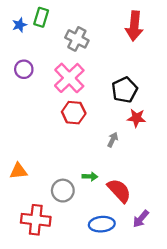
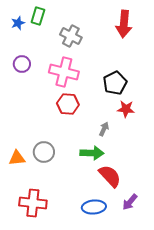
pink cross: (69, 78) -> (64, 72), turned -32
green arrow: (90, 176) -> (92, 153), moved, size x1.6
gray circle: (63, 191) -> (44, 152), moved

